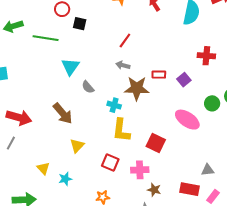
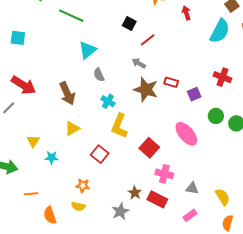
black square: (80, 24) -> (129, 24), moved
green circle: (212, 103) -> (216, 116), moved
cyan cross: (114, 105) -> (108, 101), moved
pink cross: (140, 170) -> (164, 174), moved
red rectangle: (189, 189) -> (157, 199), moved

